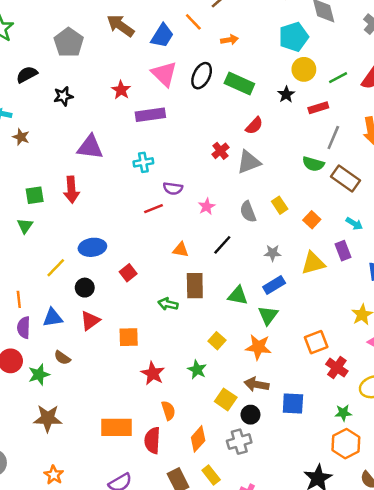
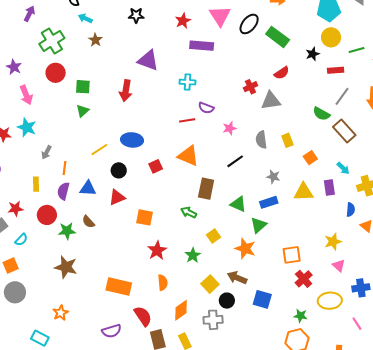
green square: (35, 195) -> (83, 87), moved
orange triangle: (181, 250) -> (188, 156), moved, size x1.6
green arrow: (168, 304) -> (189, 212), moved
red semicircle: (152, 440) -> (143, 316), moved, turned 130

